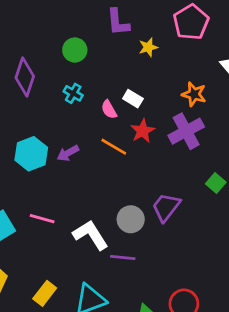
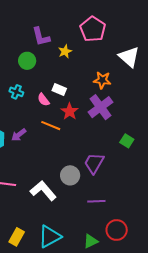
green circle: (75, 50) -> (27, 61), moved
purple line: (123, 258) -> (96, 201), moved

